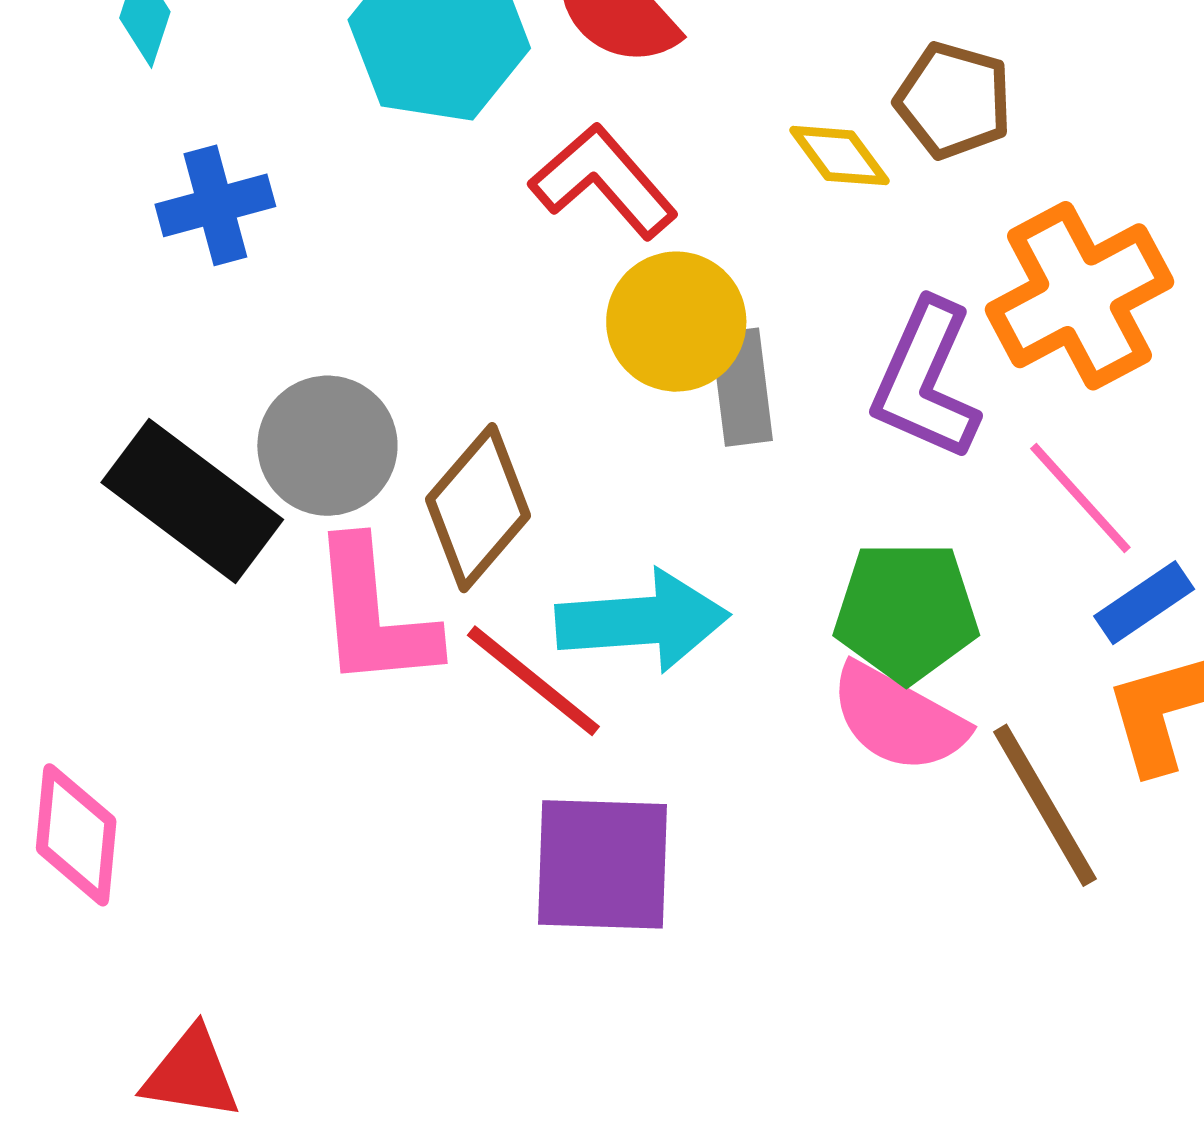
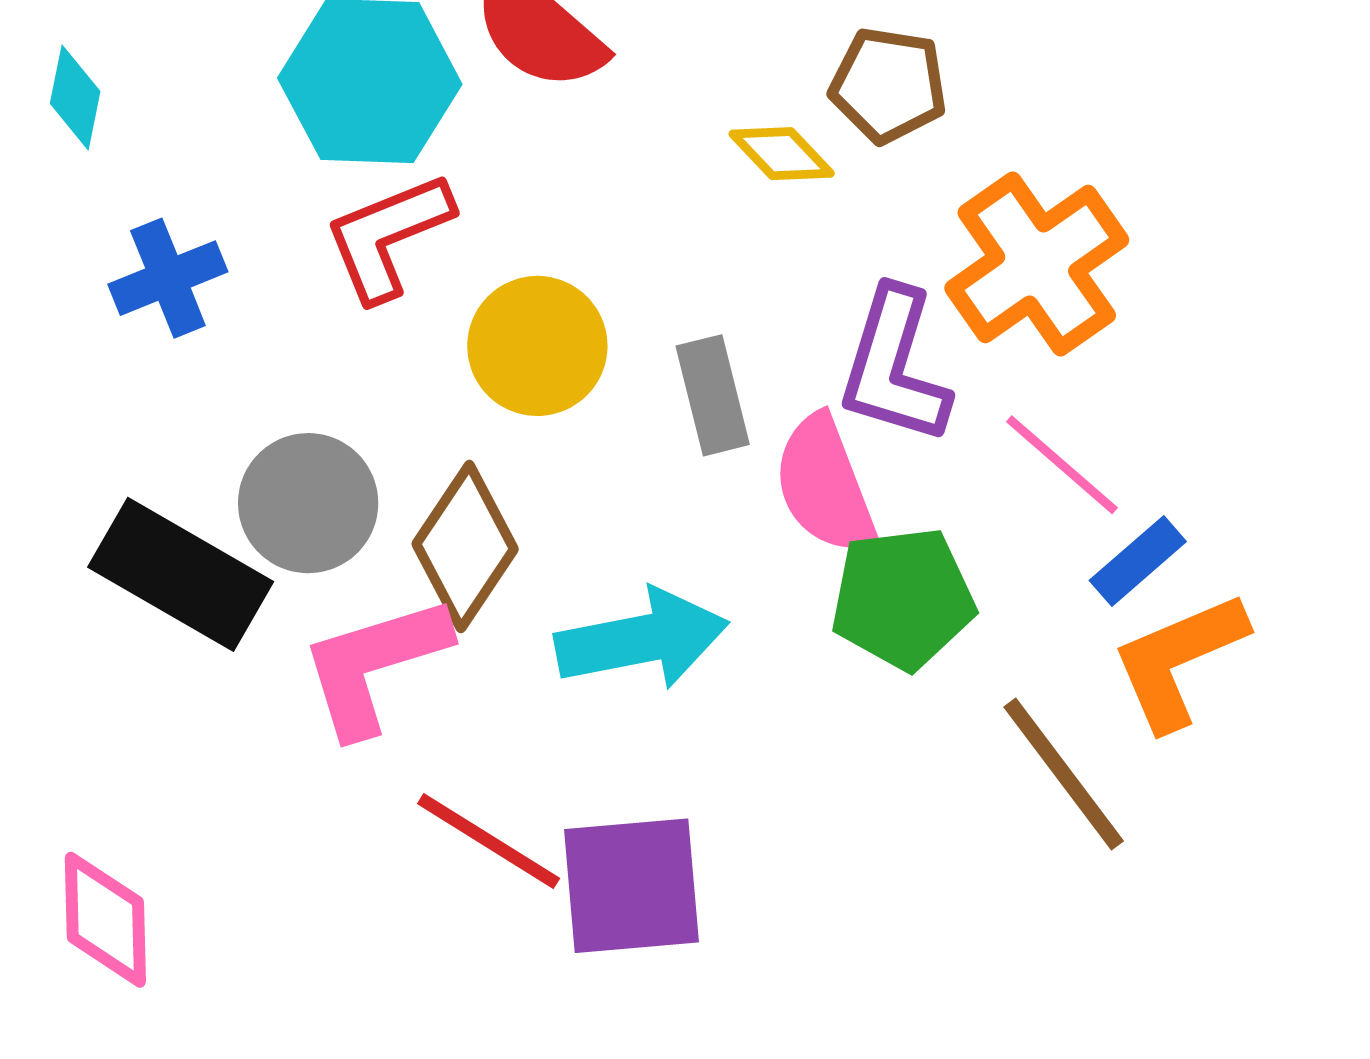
red L-shape: (604, 181) -> (388, 236), moved, turned -64
yellow circle: (676, 322) -> (537, 346), moved
pink L-shape: (374, 614) -> (374, 665), turned 85
red line: (533, 681) -> (489, 841), moved
pink semicircle: (898, 718) -> (825, 485), moved, turned 47

